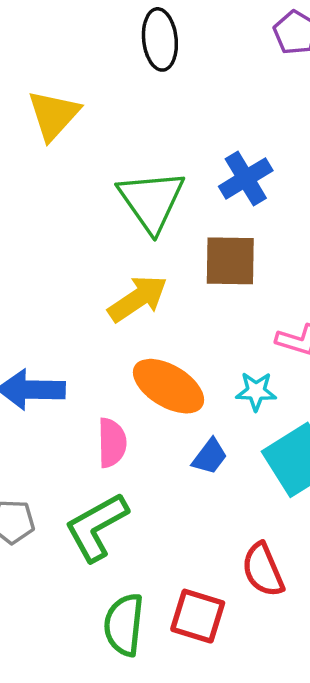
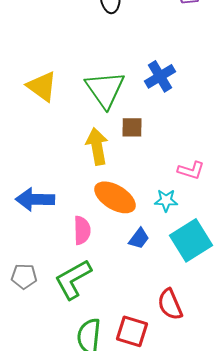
yellow triangle: (54, 115) -> (42, 86), moved, turned -36
brown square: (230, 261) -> (132, 127), moved, size x0.7
yellow arrow: (138, 299) -> (97, 146), turned -66

